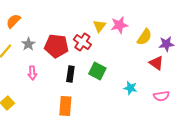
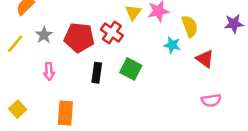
yellow semicircle: (144, 37) -> (190, 26), turned -54
purple star: (166, 44) -> (234, 24), moved
cyan star: (130, 88) -> (172, 45), moved
orange rectangle: (65, 106) -> (65, 113), moved

